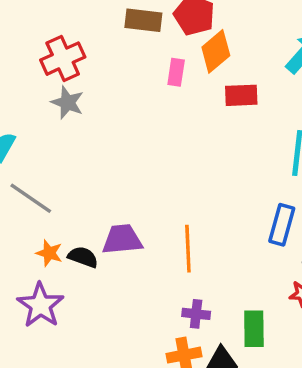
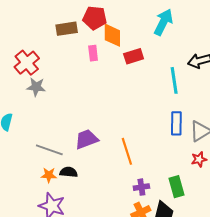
orange diamond: (216, 51) -> (112, 35), turned -35
gray line: (31, 198) -> (49, 150), moved
purple trapezoid: (122, 239) -> (86, 139), moved

